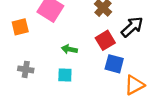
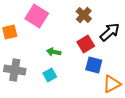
gray cross: (26, 69) -> (15, 70), size x1.5
cyan square: (65, 75) -> (50, 75), turned -32

